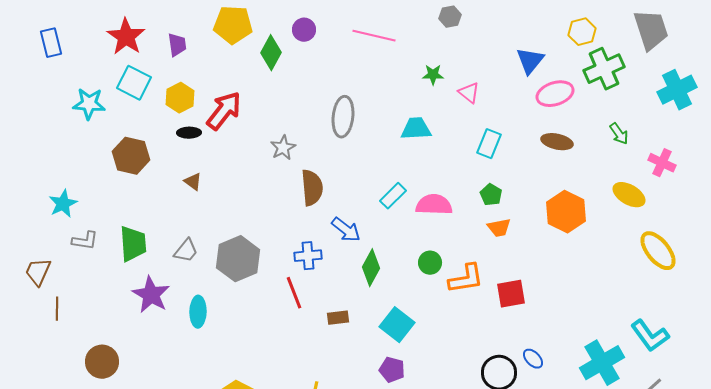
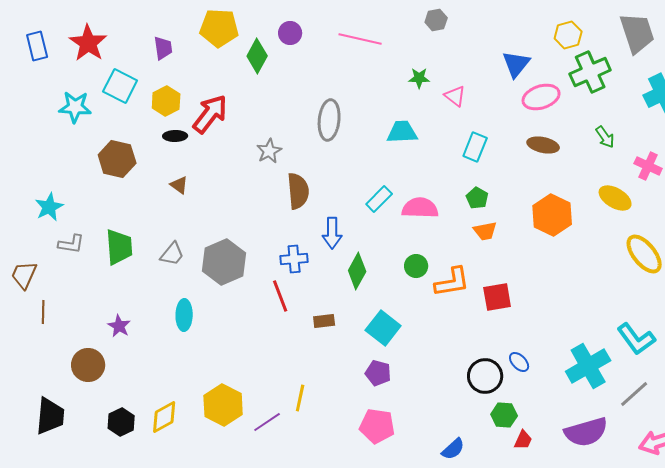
red star: (126, 37) -> (88, 43), moved
blue arrow: (346, 230) -> (332, 233), turned 52
purple star: (151, 295) -> (119, 326), moved, size x0.6

